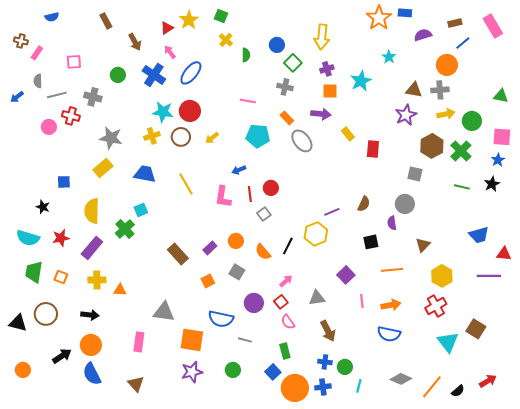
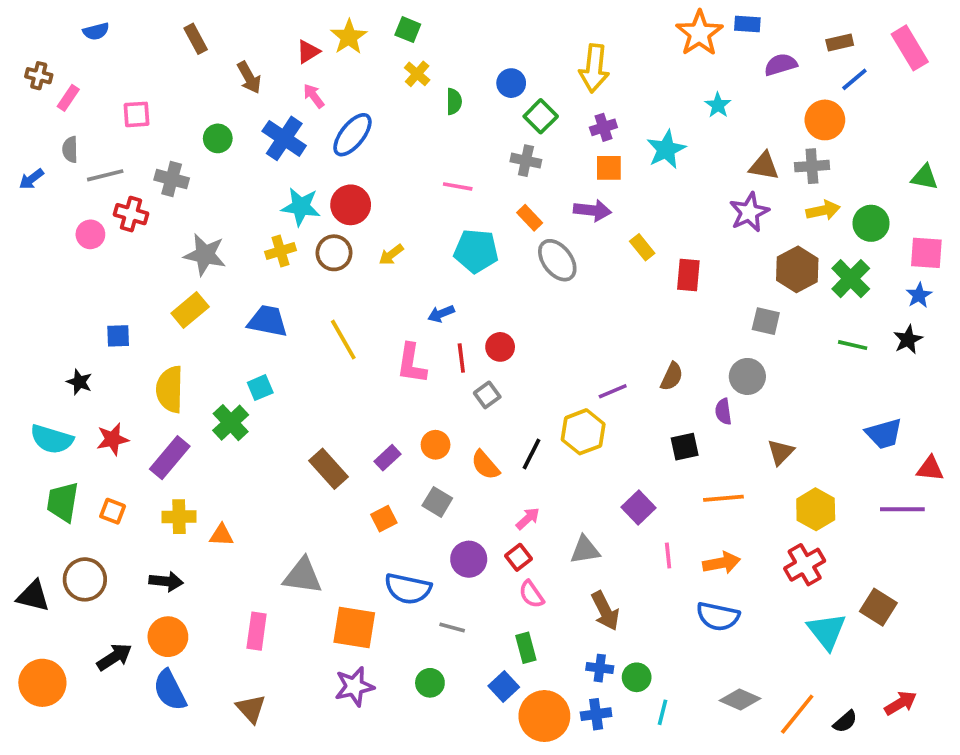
orange circle: (23, 370) -> (42, 683), size x1.6

